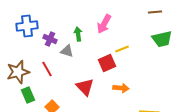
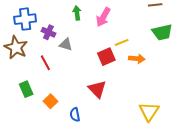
green arrow: (78, 34) -> (77, 13), moved
brown star: (18, 72) -> (16, 47), moved, turned -30
red triangle: (85, 87) -> (97, 89), moved
orange arrow: (121, 88) -> (137, 59), moved

